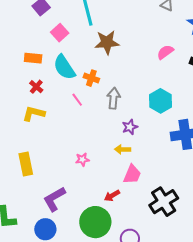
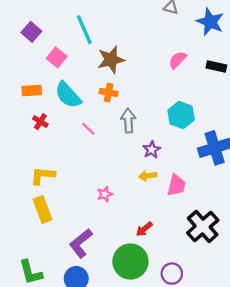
orange cross: (91, 78) -> (109, 92), moved
yellow L-shape: (34, 114) -> (43, 176), moved
pink trapezoid: (132, 174) -> (176, 185), moved

